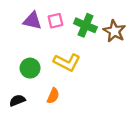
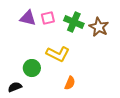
green circle: (30, 68) -> (32, 68), moved
orange semicircle: (53, 96) -> (70, 83), moved

